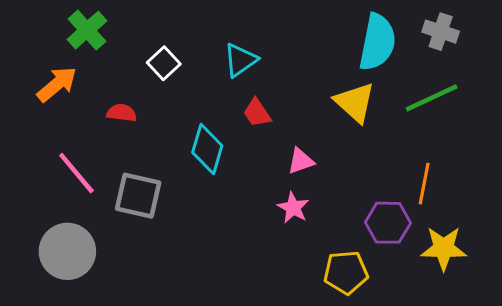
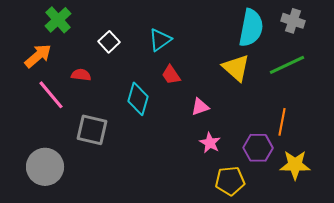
pink line: (76, 173) -> (51, 95), moved
pink star: (293, 208) -> (210, 143), moved

